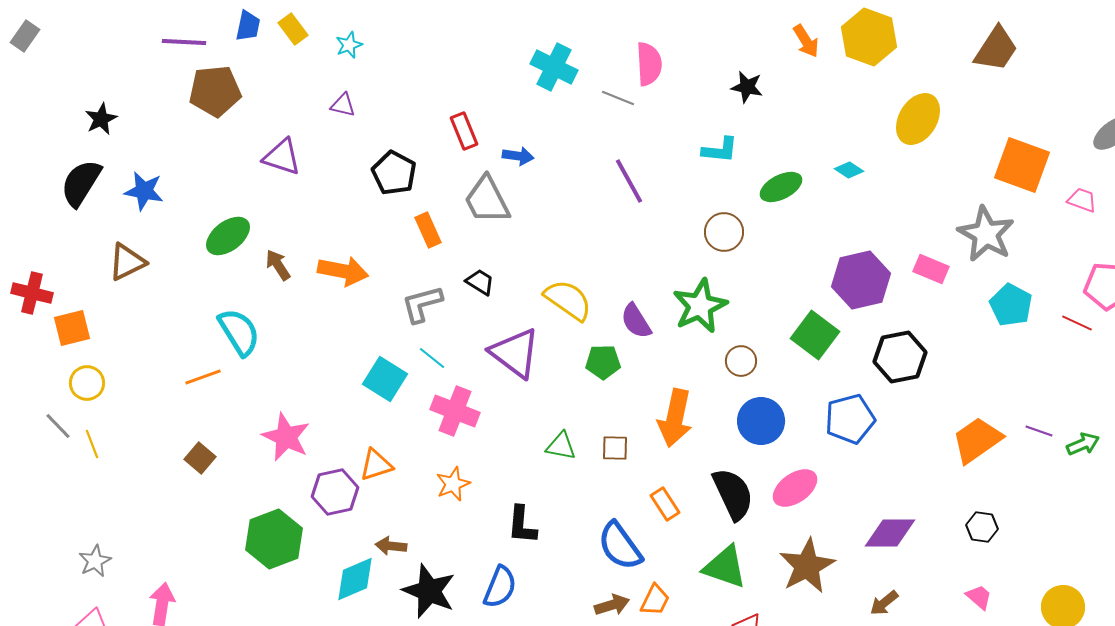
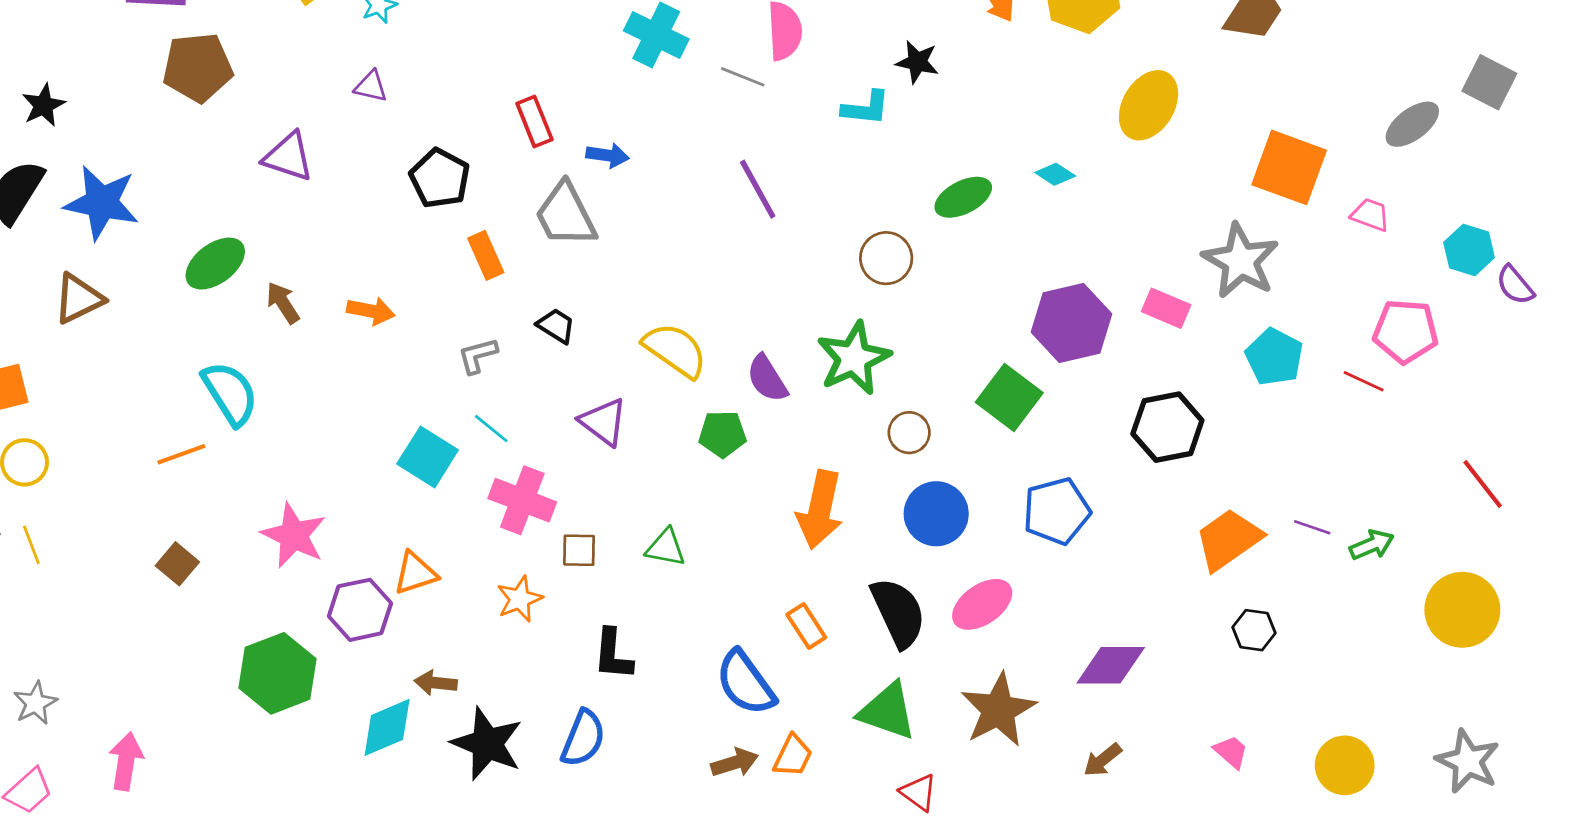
cyan L-shape: (720, 150) -> (866, 108), moved
blue star: (144, 191) -> (102, 203), size x1.4
orange arrow: (343, 271) -> (371, 311), size x0.7
gray L-shape: (422, 304) -> (478, 355), size x0.7
purple triangle: (515, 353) -> (603, 422), size x0.7
black hexagon: (900, 357) -> (1167, 427), moved
brown square: (615, 448) -> (579, 550), moved
black hexagon: (982, 527) -> (1254, 630), moved

